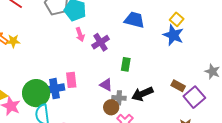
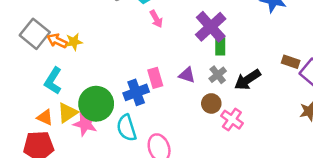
purple cross: (100, 42) -> (211, 27), moved, size x1.4
purple triangle: (106, 85) -> (187, 75), moved
green circle: (36, 93) -> (96, 104), moved
gray cross: (119, 98) -> (218, 75), moved, turned -32

